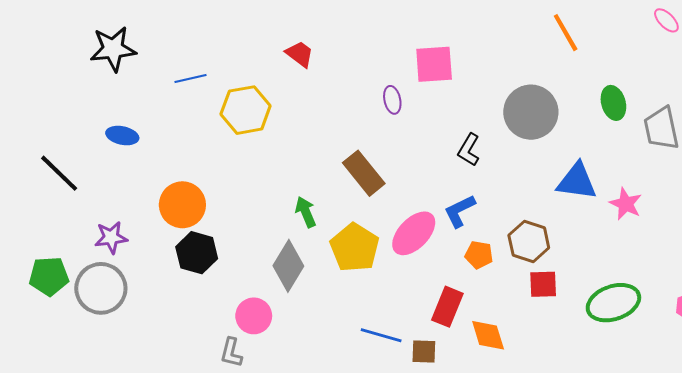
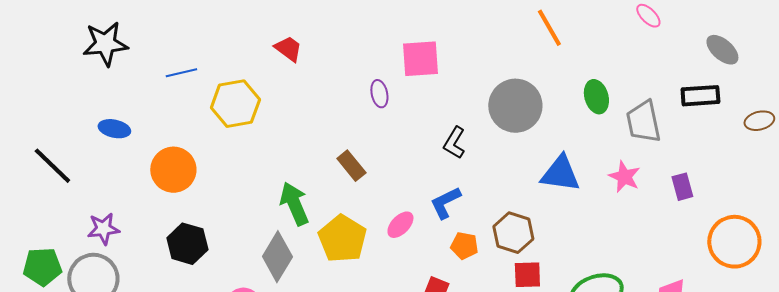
brown rectangle: (364, 173) -> (351, 166), size x0.7
pink star: (626, 204) -> (624, 177), moved
orange circle: (182, 205) -> (173, 170), moved
green arrow: (306, 212) -> (294, 204), size x1.4
pink ellipse: (414, 233) -> (400, 225), size x0.6

